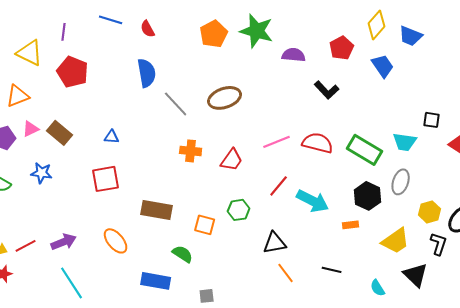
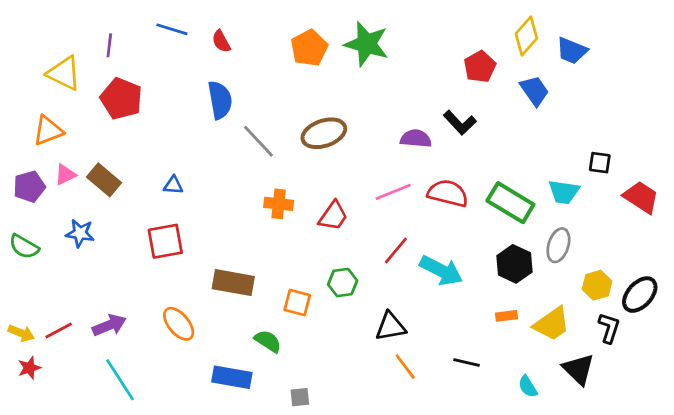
purple semicircle: (294, 55) -> (416, 139), moved
orange rectangle: (351, 225) -> (506, 316), moved

